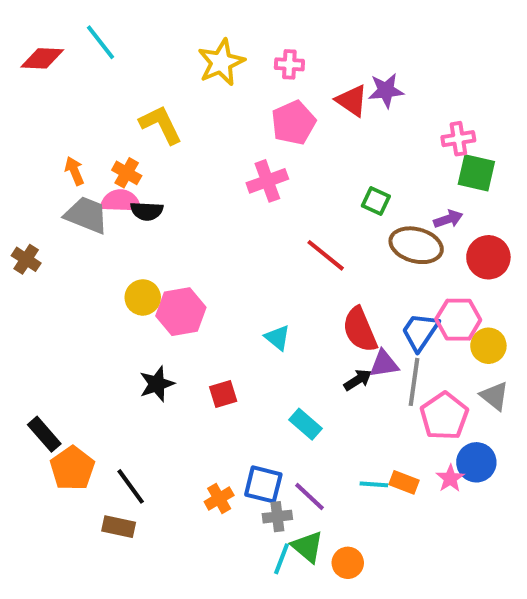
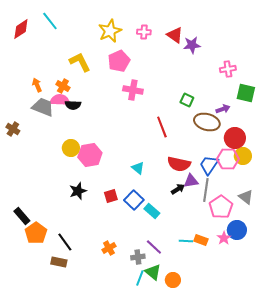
red diamond: (42, 58) -> (21, 29), turned -35
red triangle: (352, 101) -> (175, 35), moved
pink pentagon: (293, 123) -> (119, 61), moved
green square: (476, 173) -> (246, 93), moved
pink cross: (267, 181) -> (133, 90), turned 30
red line: (326, 255) -> (162, 127), turned 30
red circle: (488, 257) -> (235, 138), moved
red semicircle: (360, 330) -> (179, 164), turned -55
yellow circle: (488, 346) -> (243, 156), moved
blue square: (263, 484) -> (134, 200), moved, turned 30

